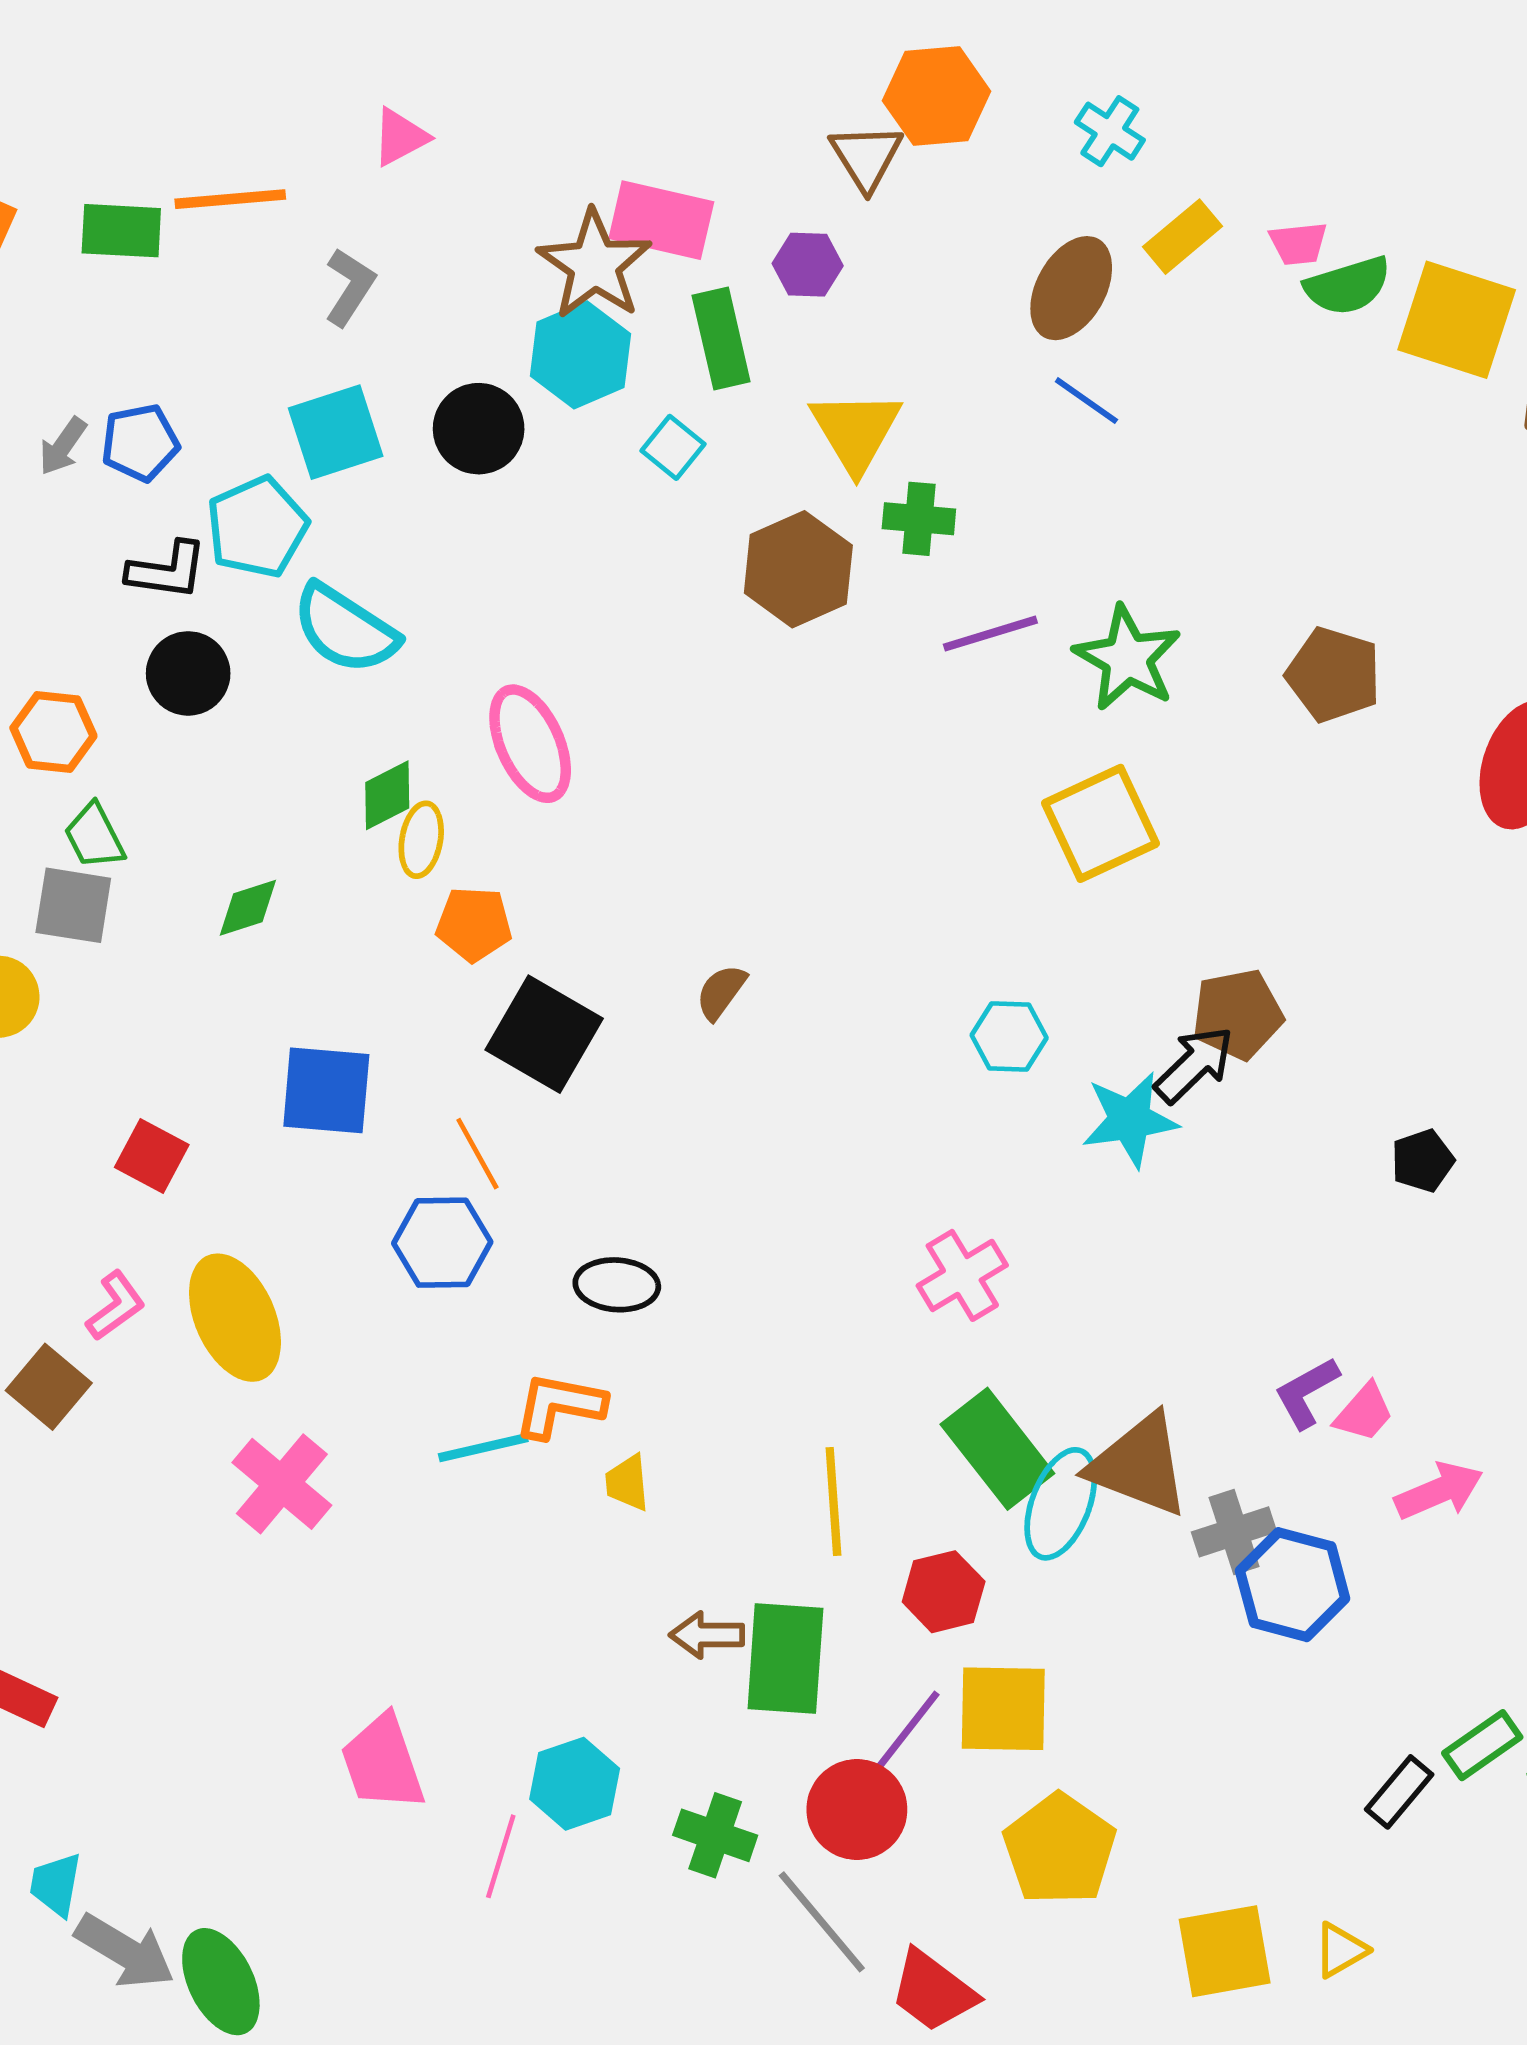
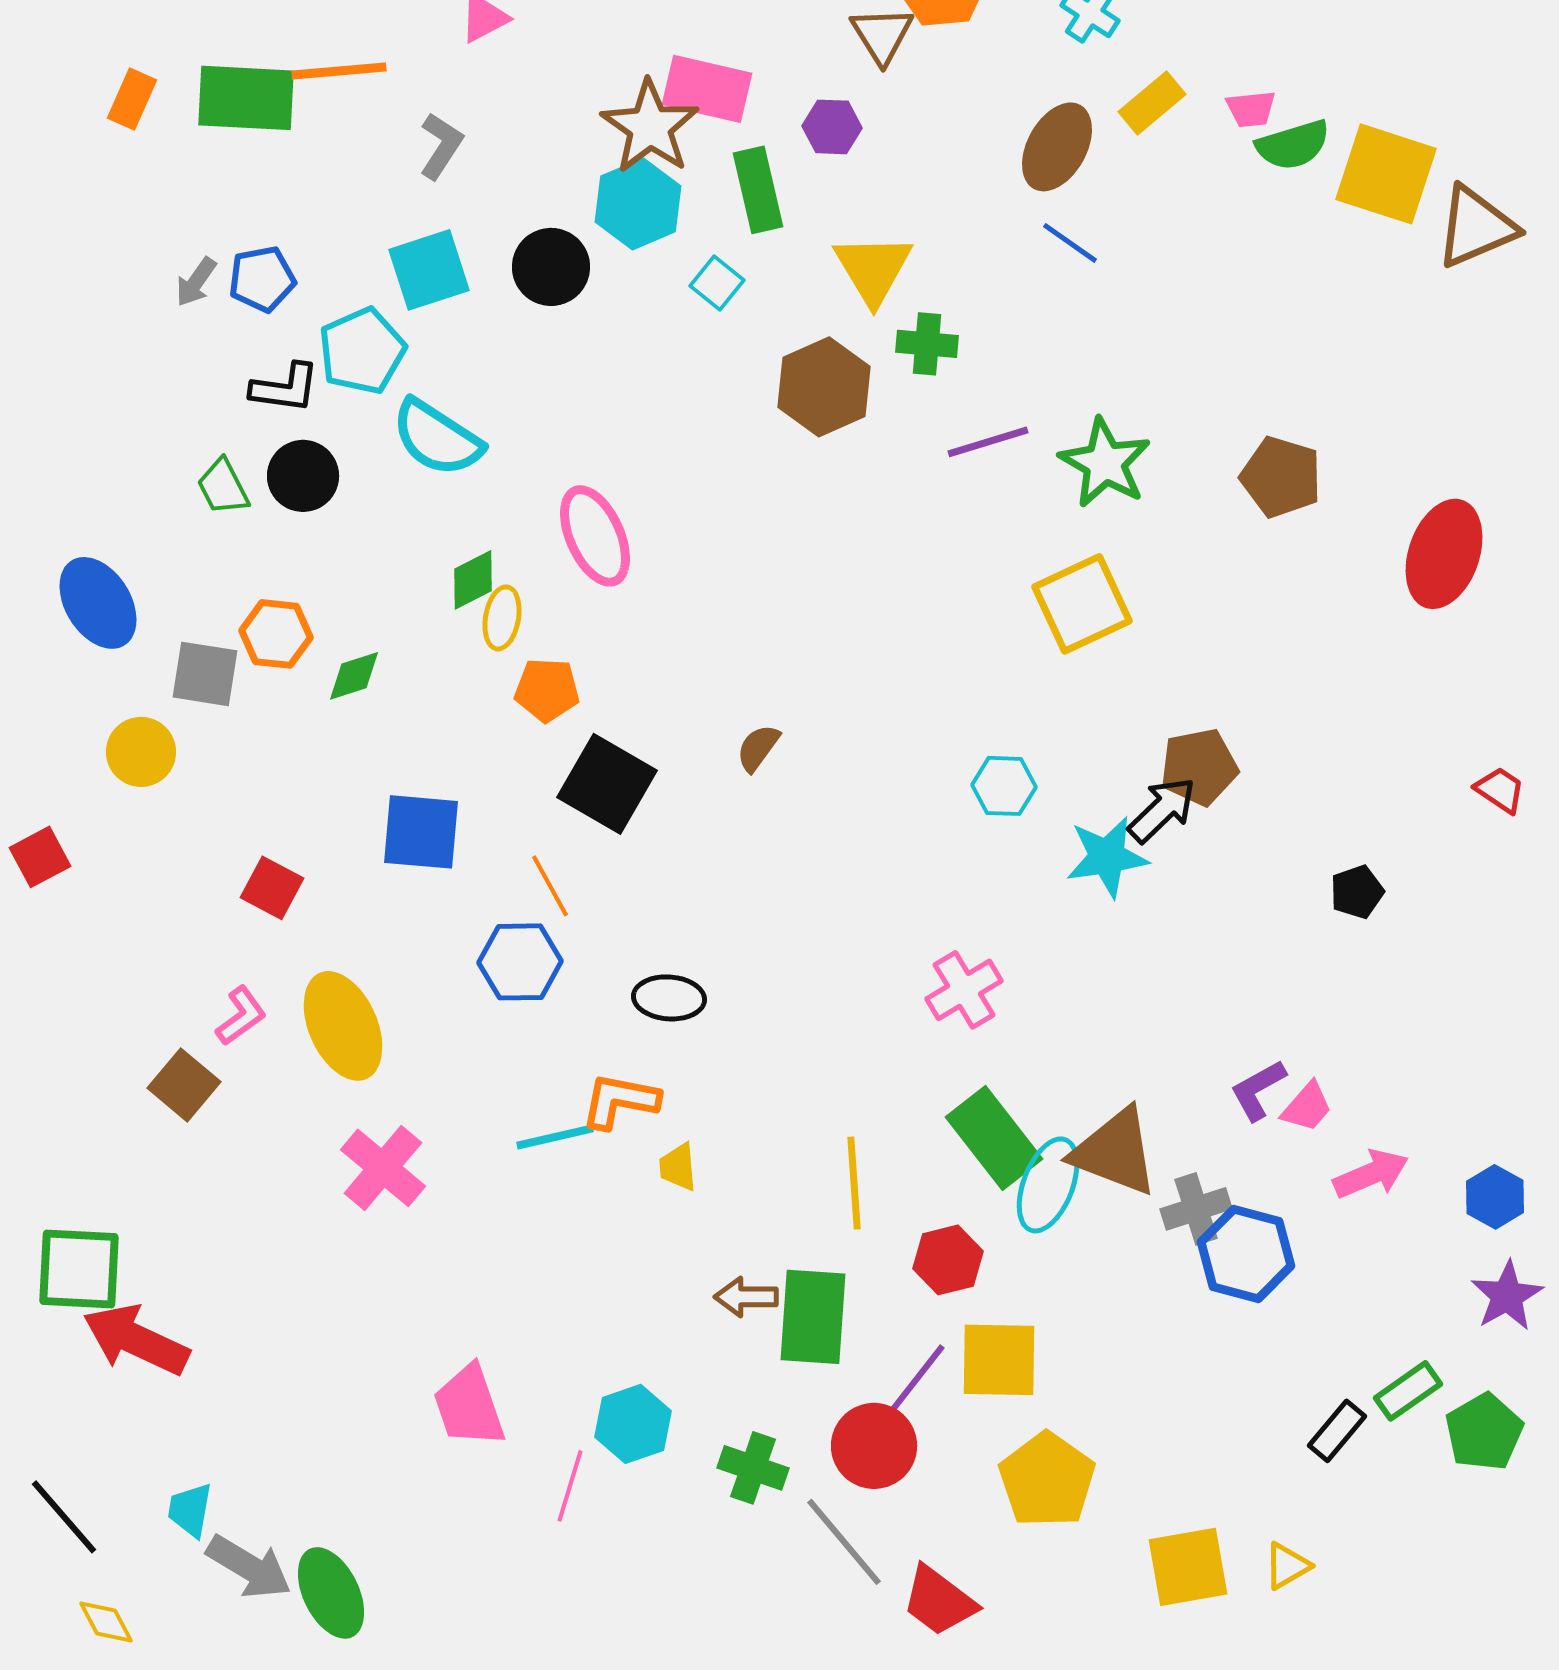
green rectangle: (121, 231) -> (246, 98), size x1.4
orange hexagon: (53, 732) -> (276, 634), moved
green trapezoid: (94, 836) -> (223, 487), moved

